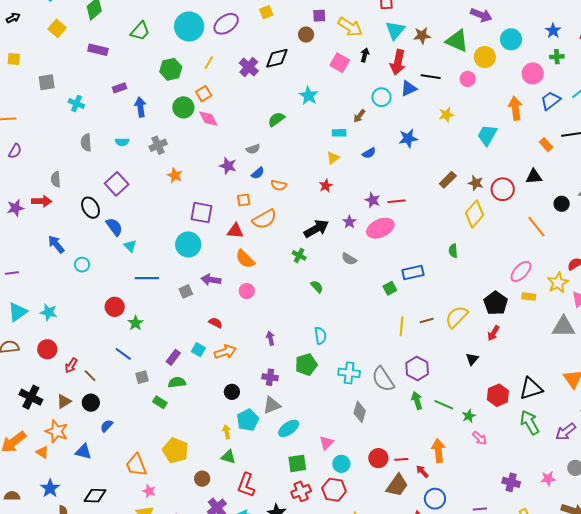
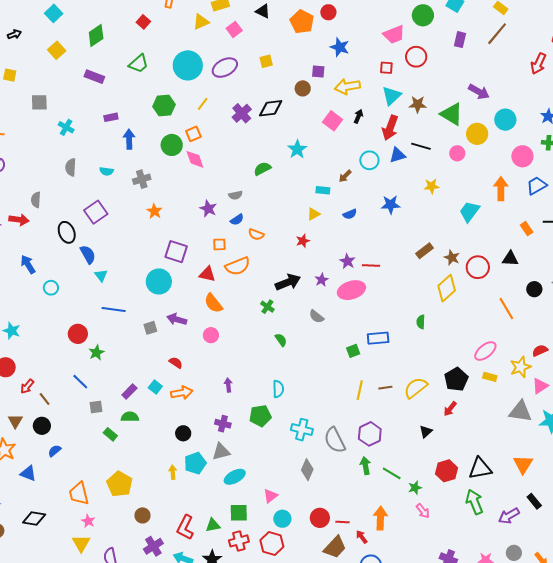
yellow arrow: (350, 27) -> (347, 87), turned 130
brown triangle: (64, 401) -> (15, 421), turned -35
green triangle: (228, 457) -> (213, 525), moved, turned -35

